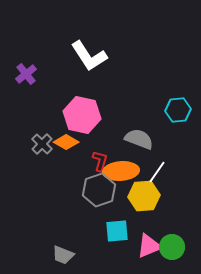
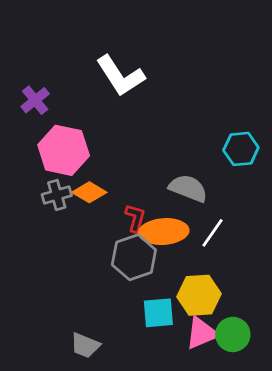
pink hexagon: (82, 115) -> (64, 150), moved
gray cross: (42, 144) -> (57, 195), turned 30
yellow hexagon: (144, 196) -> (199, 295), moved

